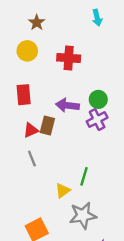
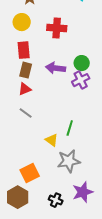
red rectangle: (24, 95) -> (24, 50), moved
brown rectangle: (47, 125) -> (26, 70), moved
gray line: (32, 159) -> (26, 113), turned -32
yellow triangle: (63, 191) -> (52, 140), turned -48

